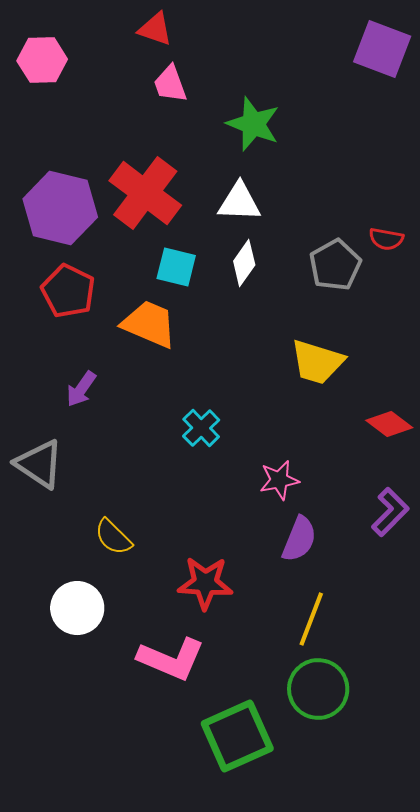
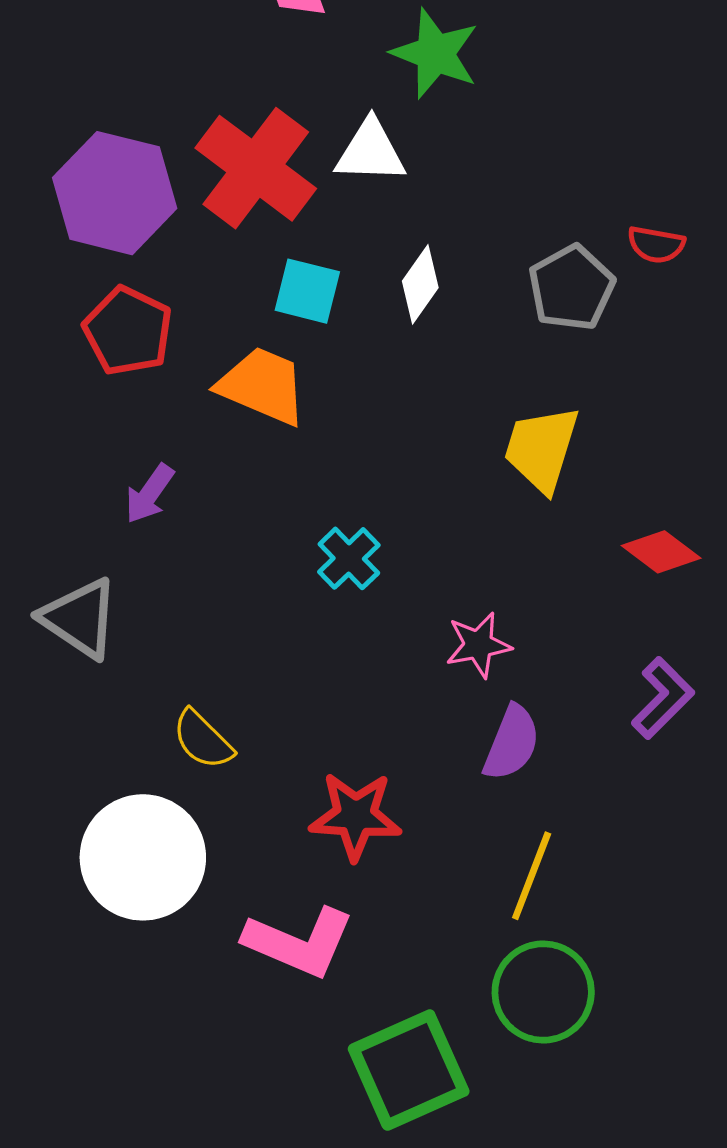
white triangle: (239, 202) -> (370, 152), moved
yellow trapezoid: (317, 362) -> (541, 449), turned 90
white circle: (77, 608) -> (143, 857), size x1.4

